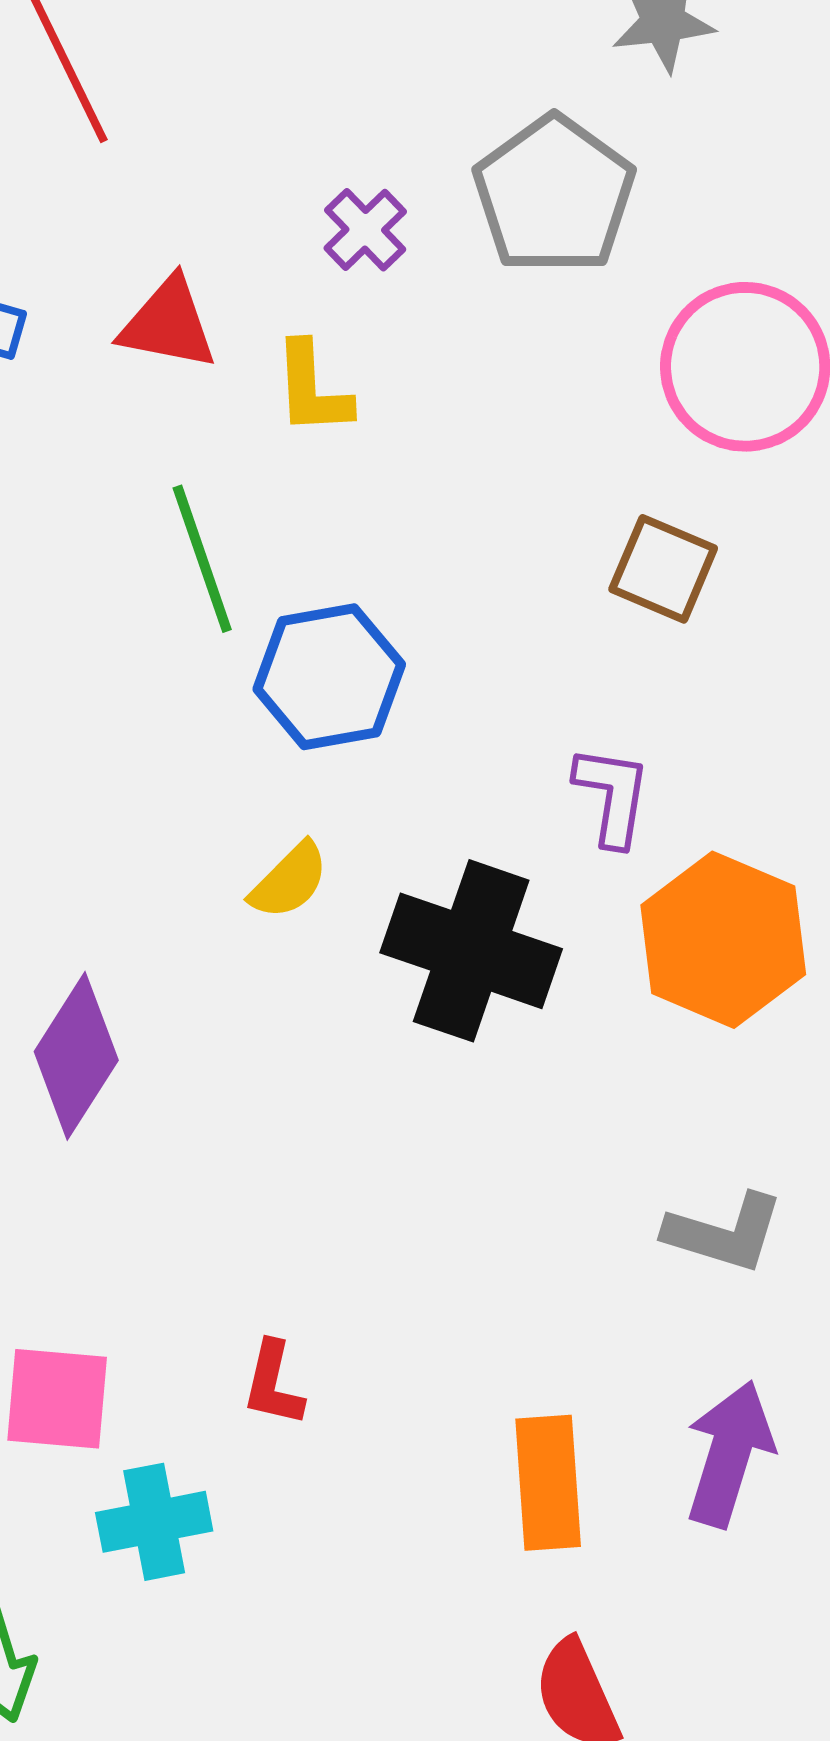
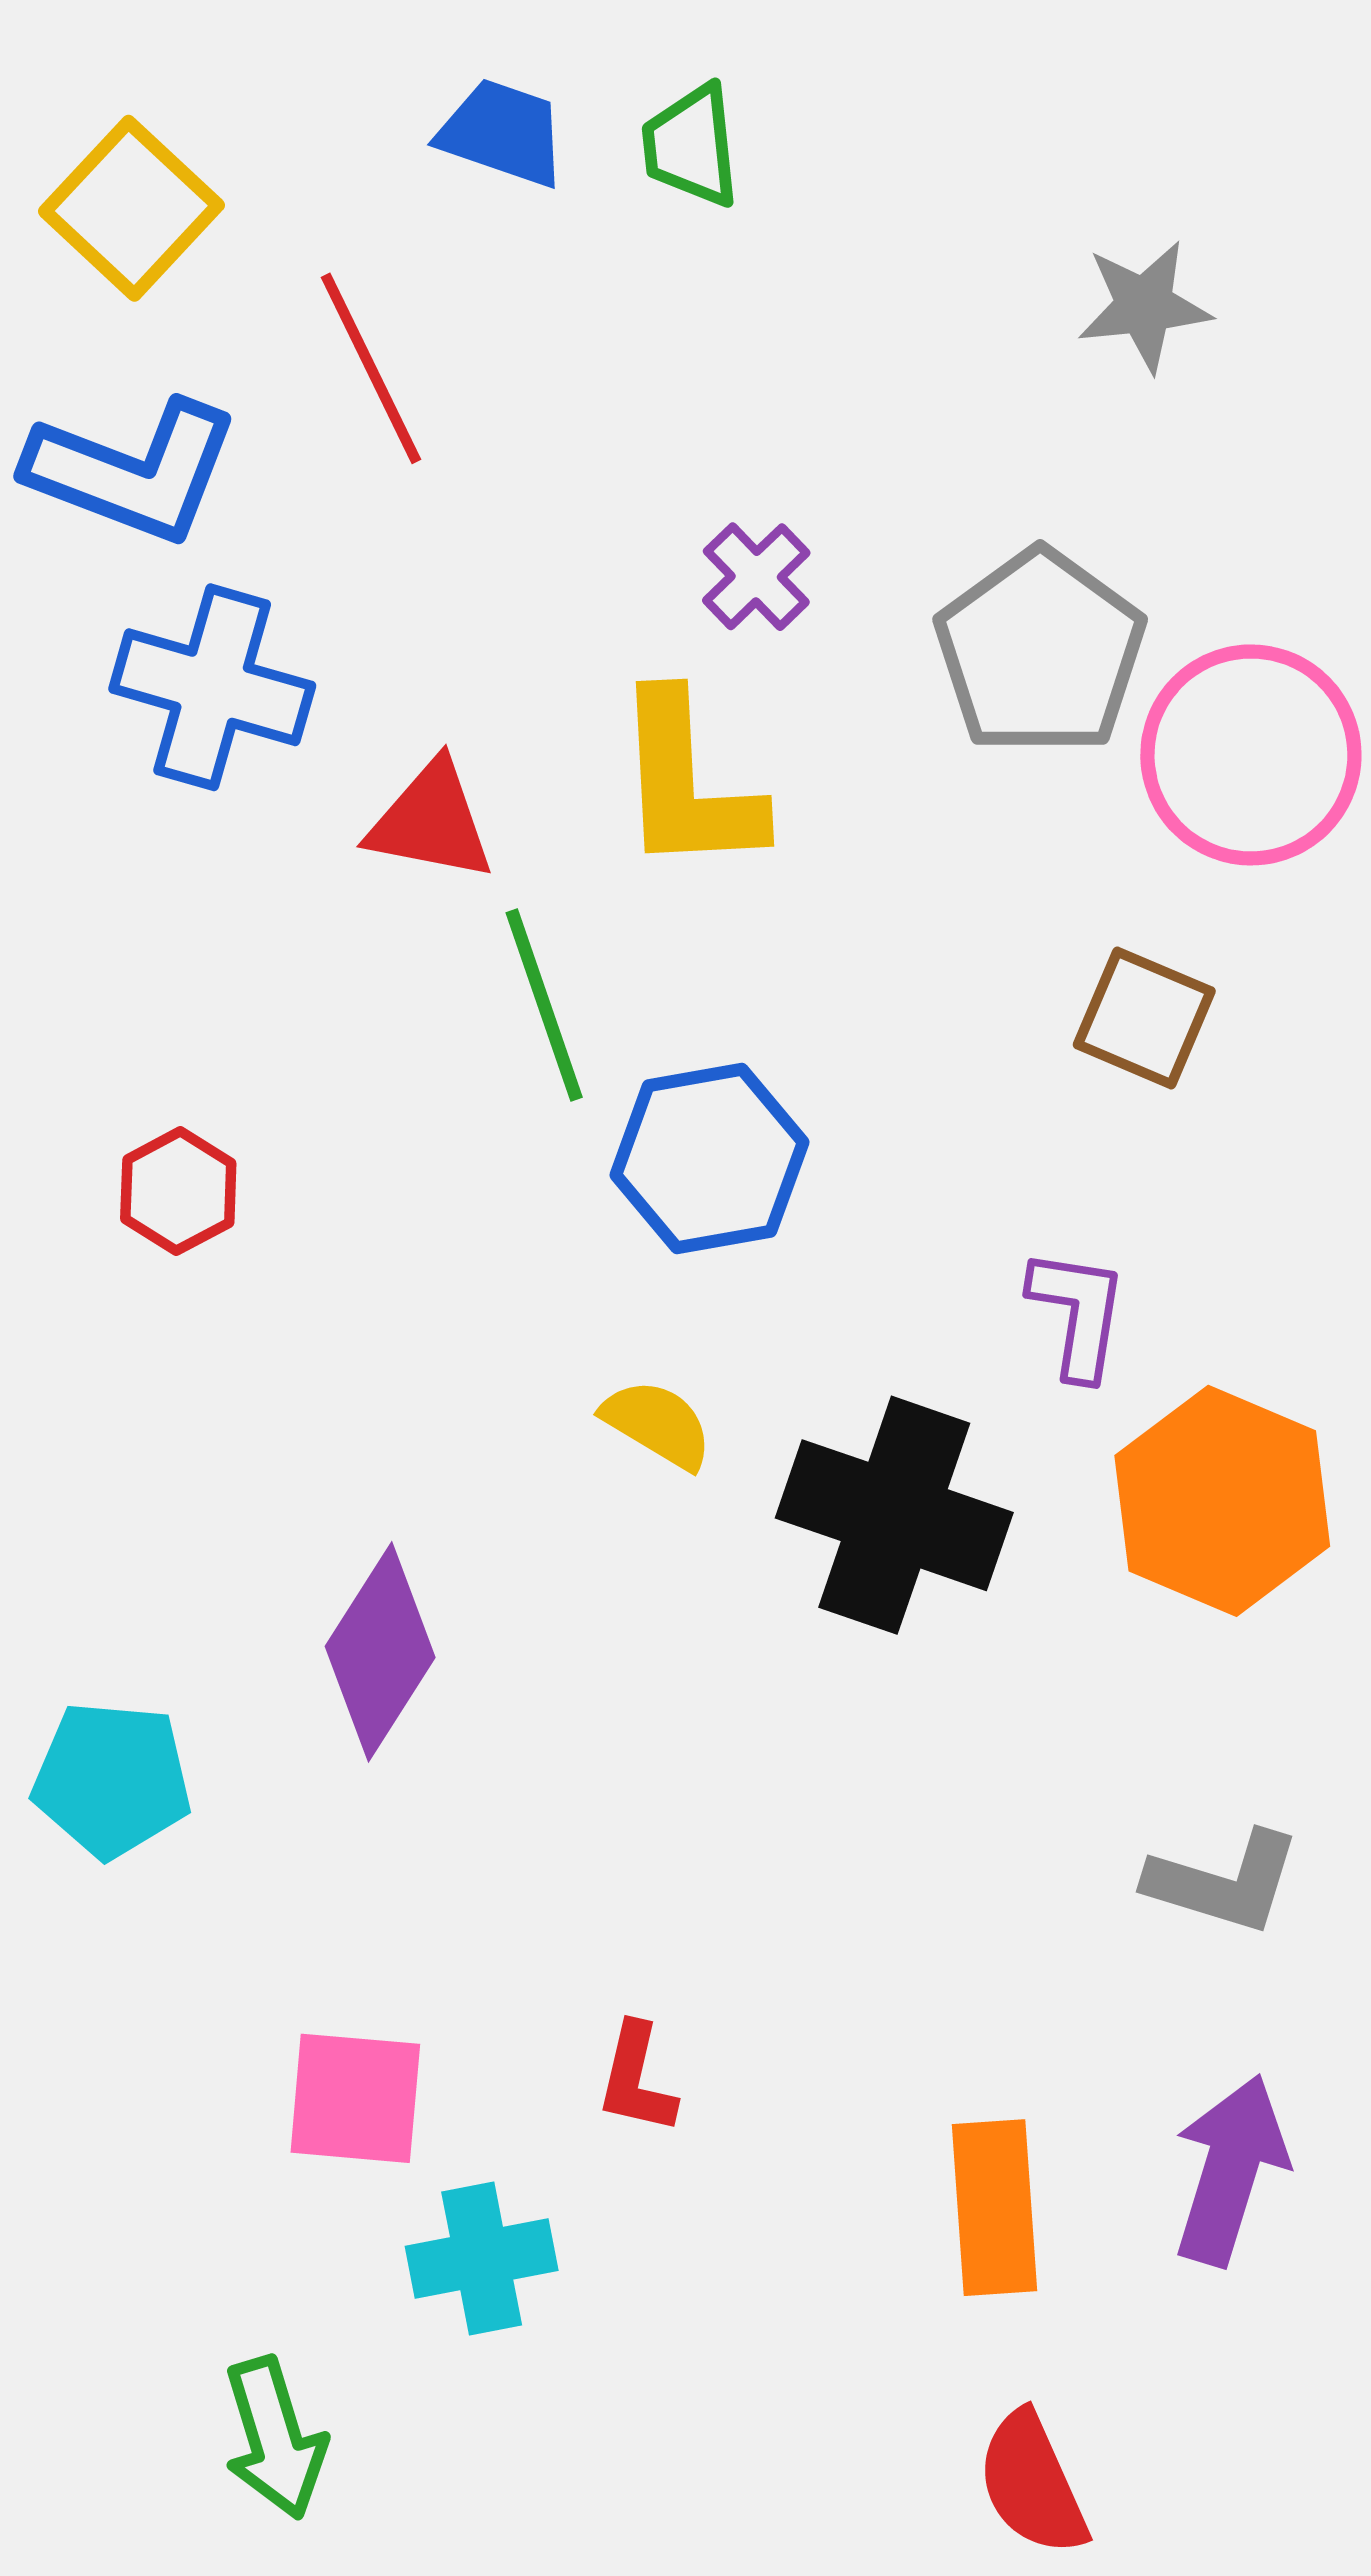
gray pentagon: (554, 195) -> (1040, 652), moved
red triangle: (168, 324) -> (431, 821), moved
yellow L-shape: (312, 389) -> (687, 784), size x1.5
yellow semicircle: (289, 881) -> (657, 1424), turned -104

